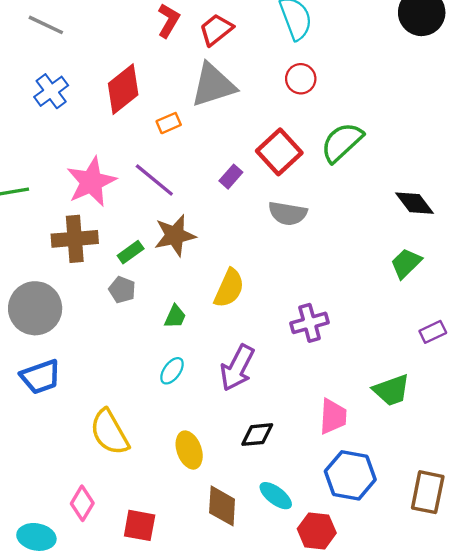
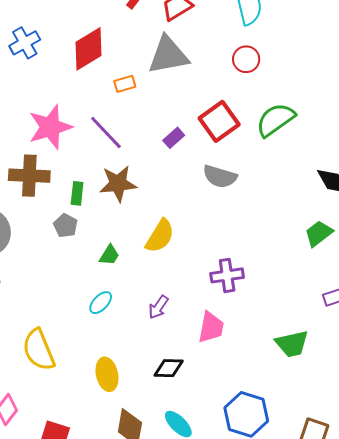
green rectangle: (131, 252) -> (77, 193), turned -55
purple arrow: (237, 368) -> (158, 307), size x0.6
pink trapezoid: (333, 416) -> (211, 327), moved

